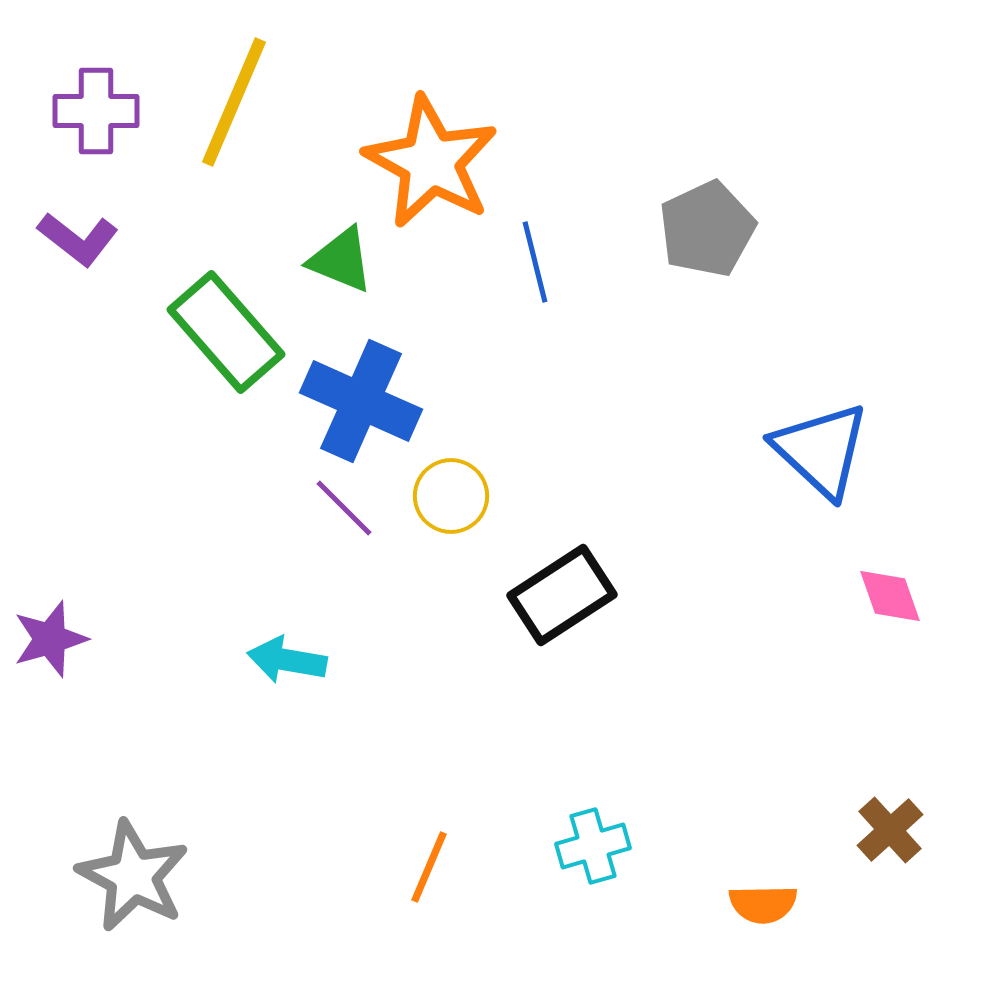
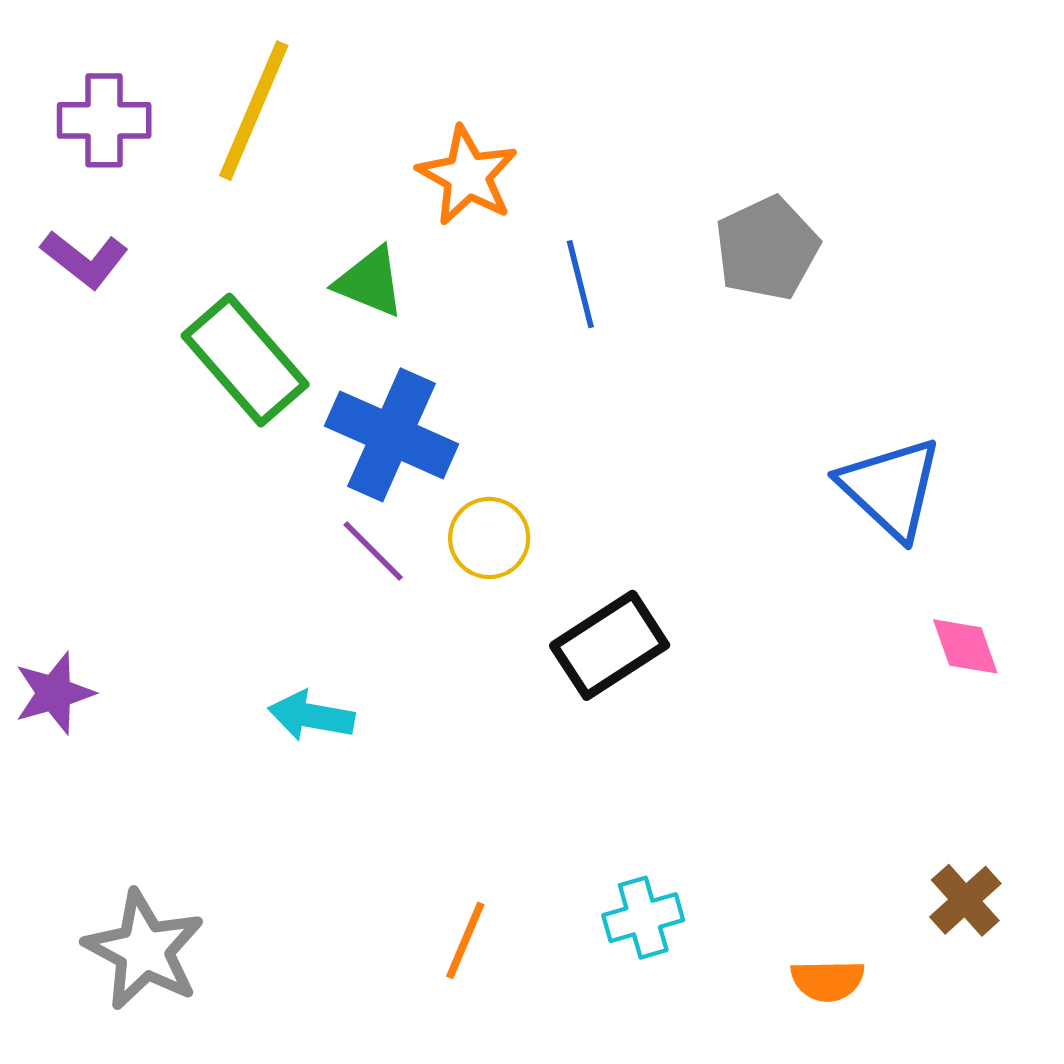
orange star: (431, 162) -> (467, 176), size x0.7

